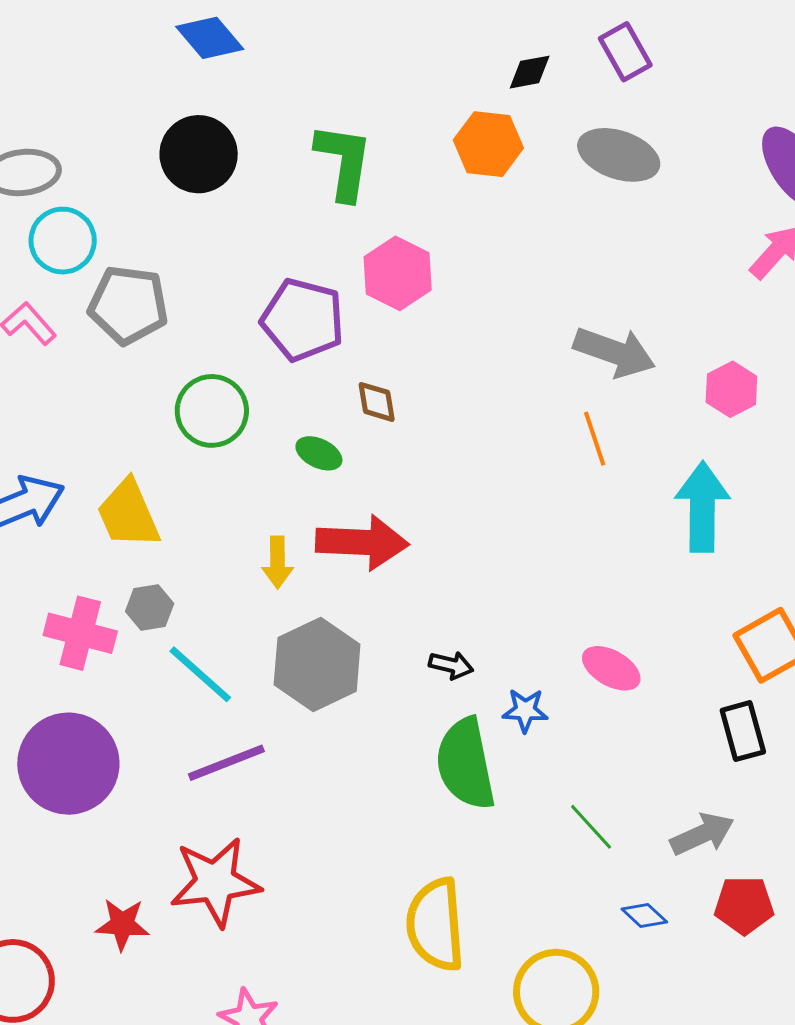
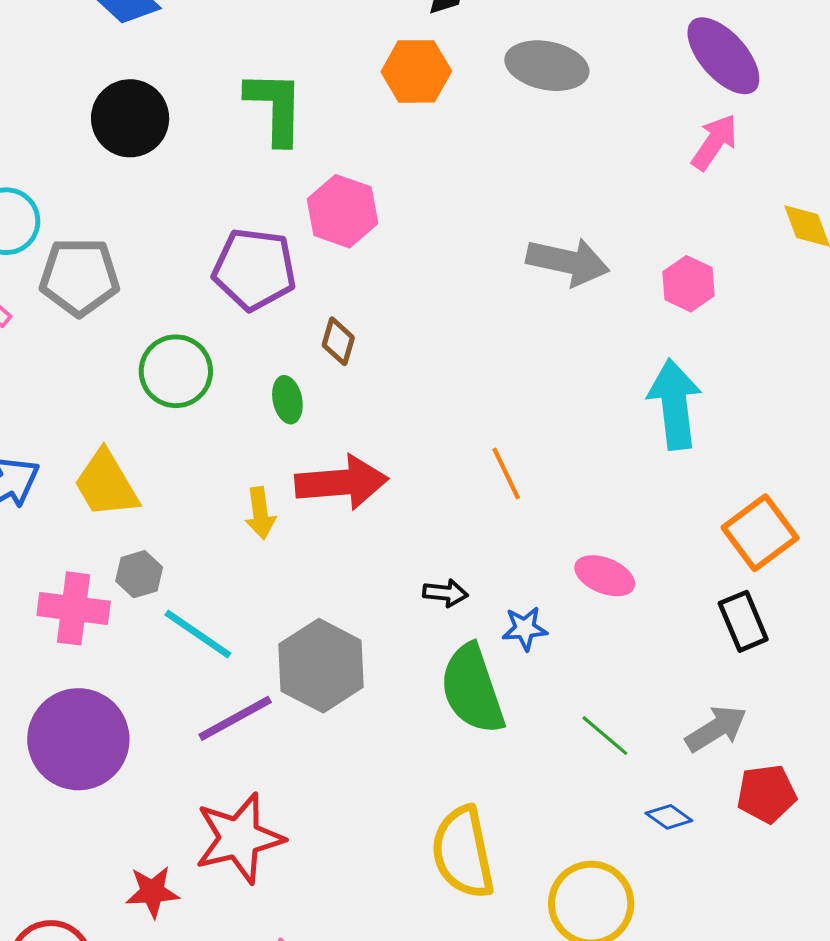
brown diamond: (377, 402) -> (338, 341), turned 33
orange line: (595, 439) -> (506, 473), moved
green ellipse: (319, 453) -> (287, 400), turned 60
gray hexagon: (317, 664) -> (321, 666), moved

